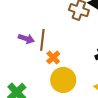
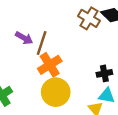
orange cross: (53, 57) -> (50, 65), size x1.5

